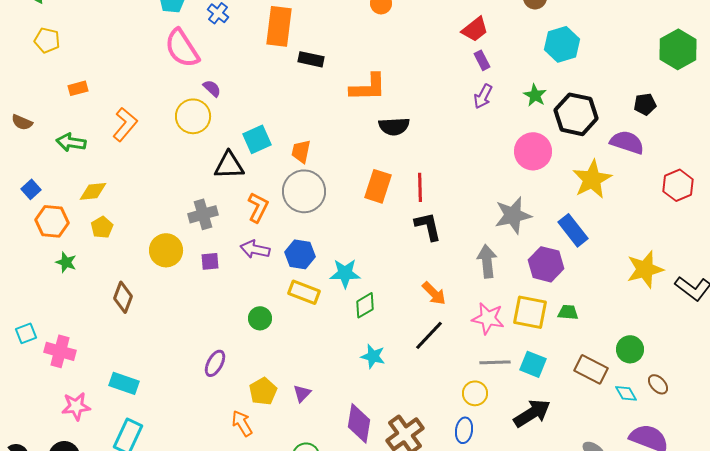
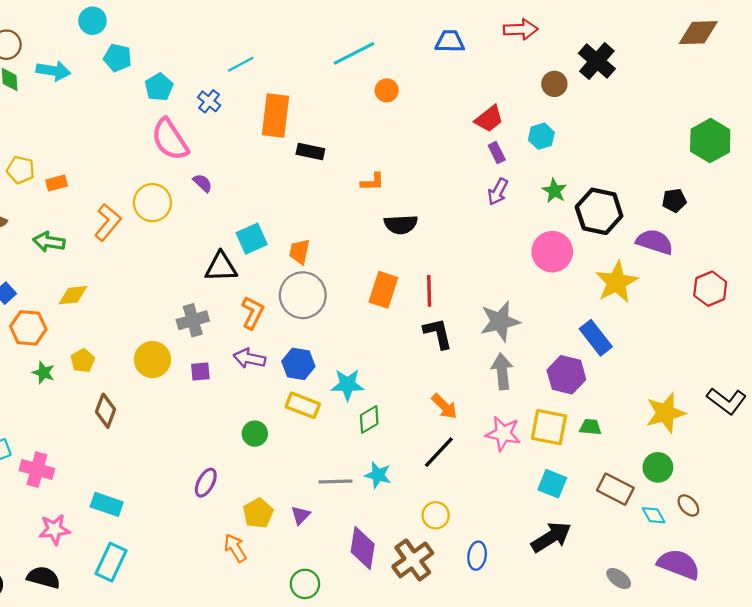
yellow pentagon: (47, 40) -> (21, 170), moved
cyan hexagon: (562, 44) -> (541, 136), moved, size x0.7
orange L-shape: (368, 87) -> (372, 182), size x0.6
yellow circle: (193, 116) -> (152, 203), moved
gray star: (513, 215) -> (500, 321), moved
yellow pentagon: (102, 227) -> (83, 361), moved
yellow star: (645, 269) -> (666, 413), moved
gray line: (495, 362) -> (335, 482), moved
yellow circle: (475, 393) -> (436, 515), moved

